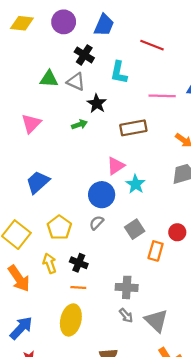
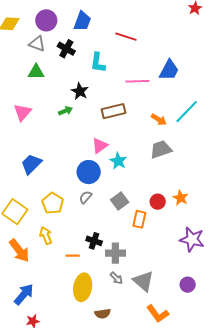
gray triangle: (76, 82) -> (37, 44), moved
black cross: (79, 263) -> (94, 241), moved
yellow ellipse: (71, 320) -> (83, 287), moved

